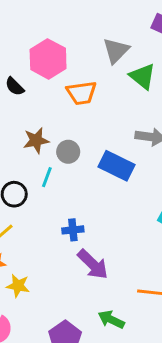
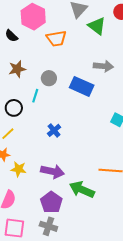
brown star: (36, 140) -> (17, 69), moved
blue cross: (73, 230) -> (54, 130), turned -32
purple arrow: (93, 264) -> (53, 171), moved, turned -30
green arrow: (111, 320) -> (82, 189), size x1.4

